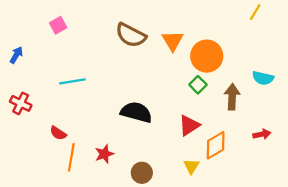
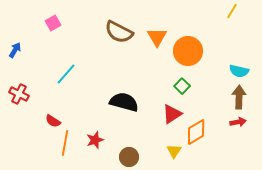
cyan line: (72, 81) -> (66, 74), turned -40
green square: (198, 85) -> (182, 86), moved
brown arrow: (232, 97) -> (239, 97), moved

